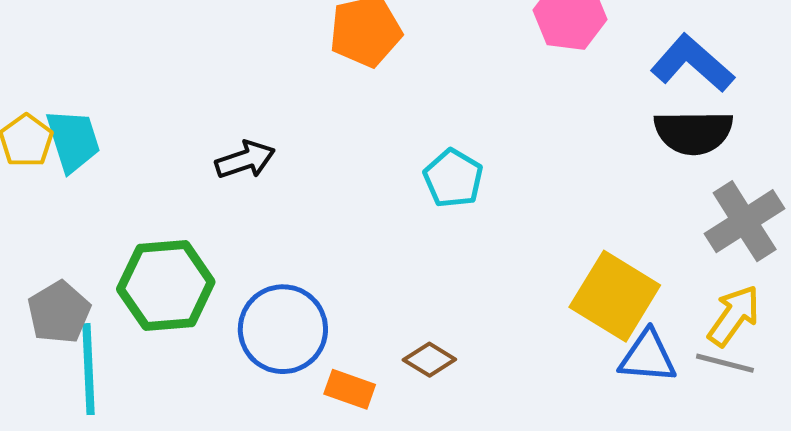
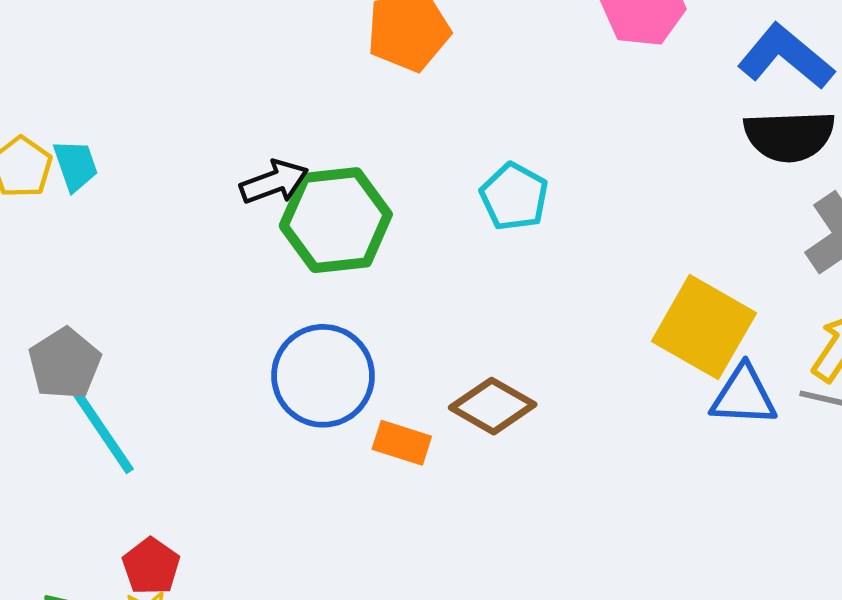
cyan trapezoid: (73, 141) -> (75, 165), size x0.7
green hexagon: (166, 285) -> (336, 220), moved
brown diamond: (429, 360) -> (493, 406), size x1.4
cyan line: (89, 369) -> (101, 428), turned -30

